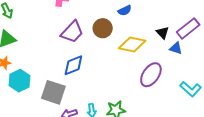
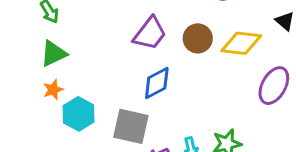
brown circle: (103, 28) -> (198, 38), moved

